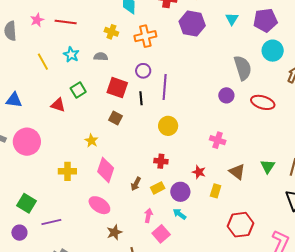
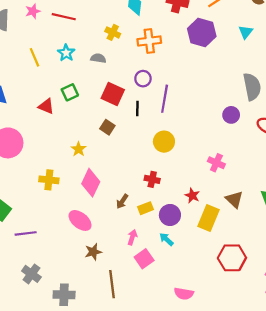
yellow rectangle: (216, 191) -> (209, 218), size x1.6

